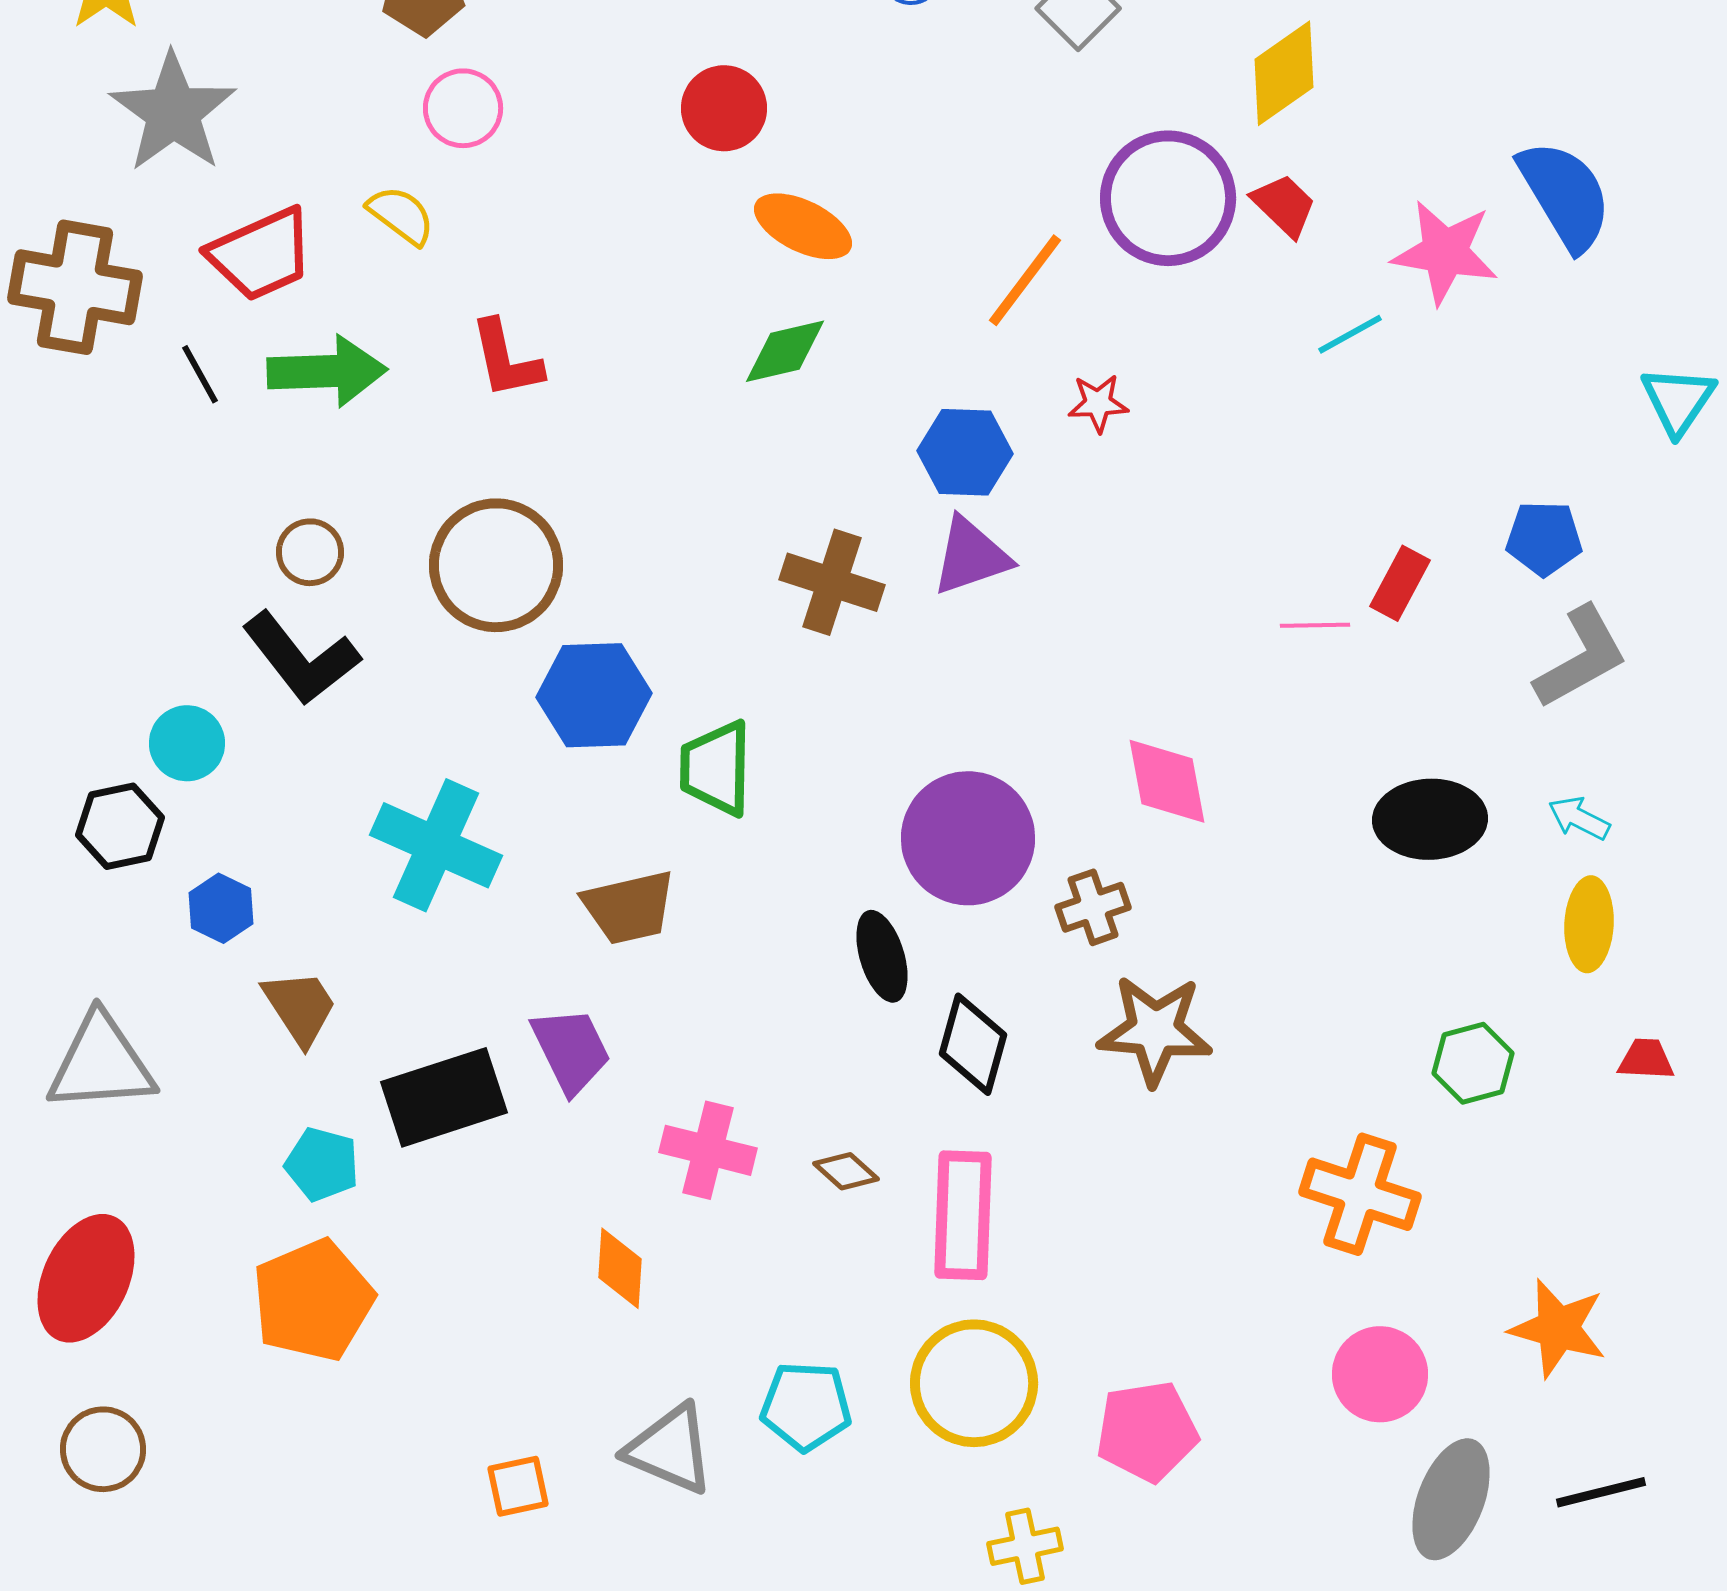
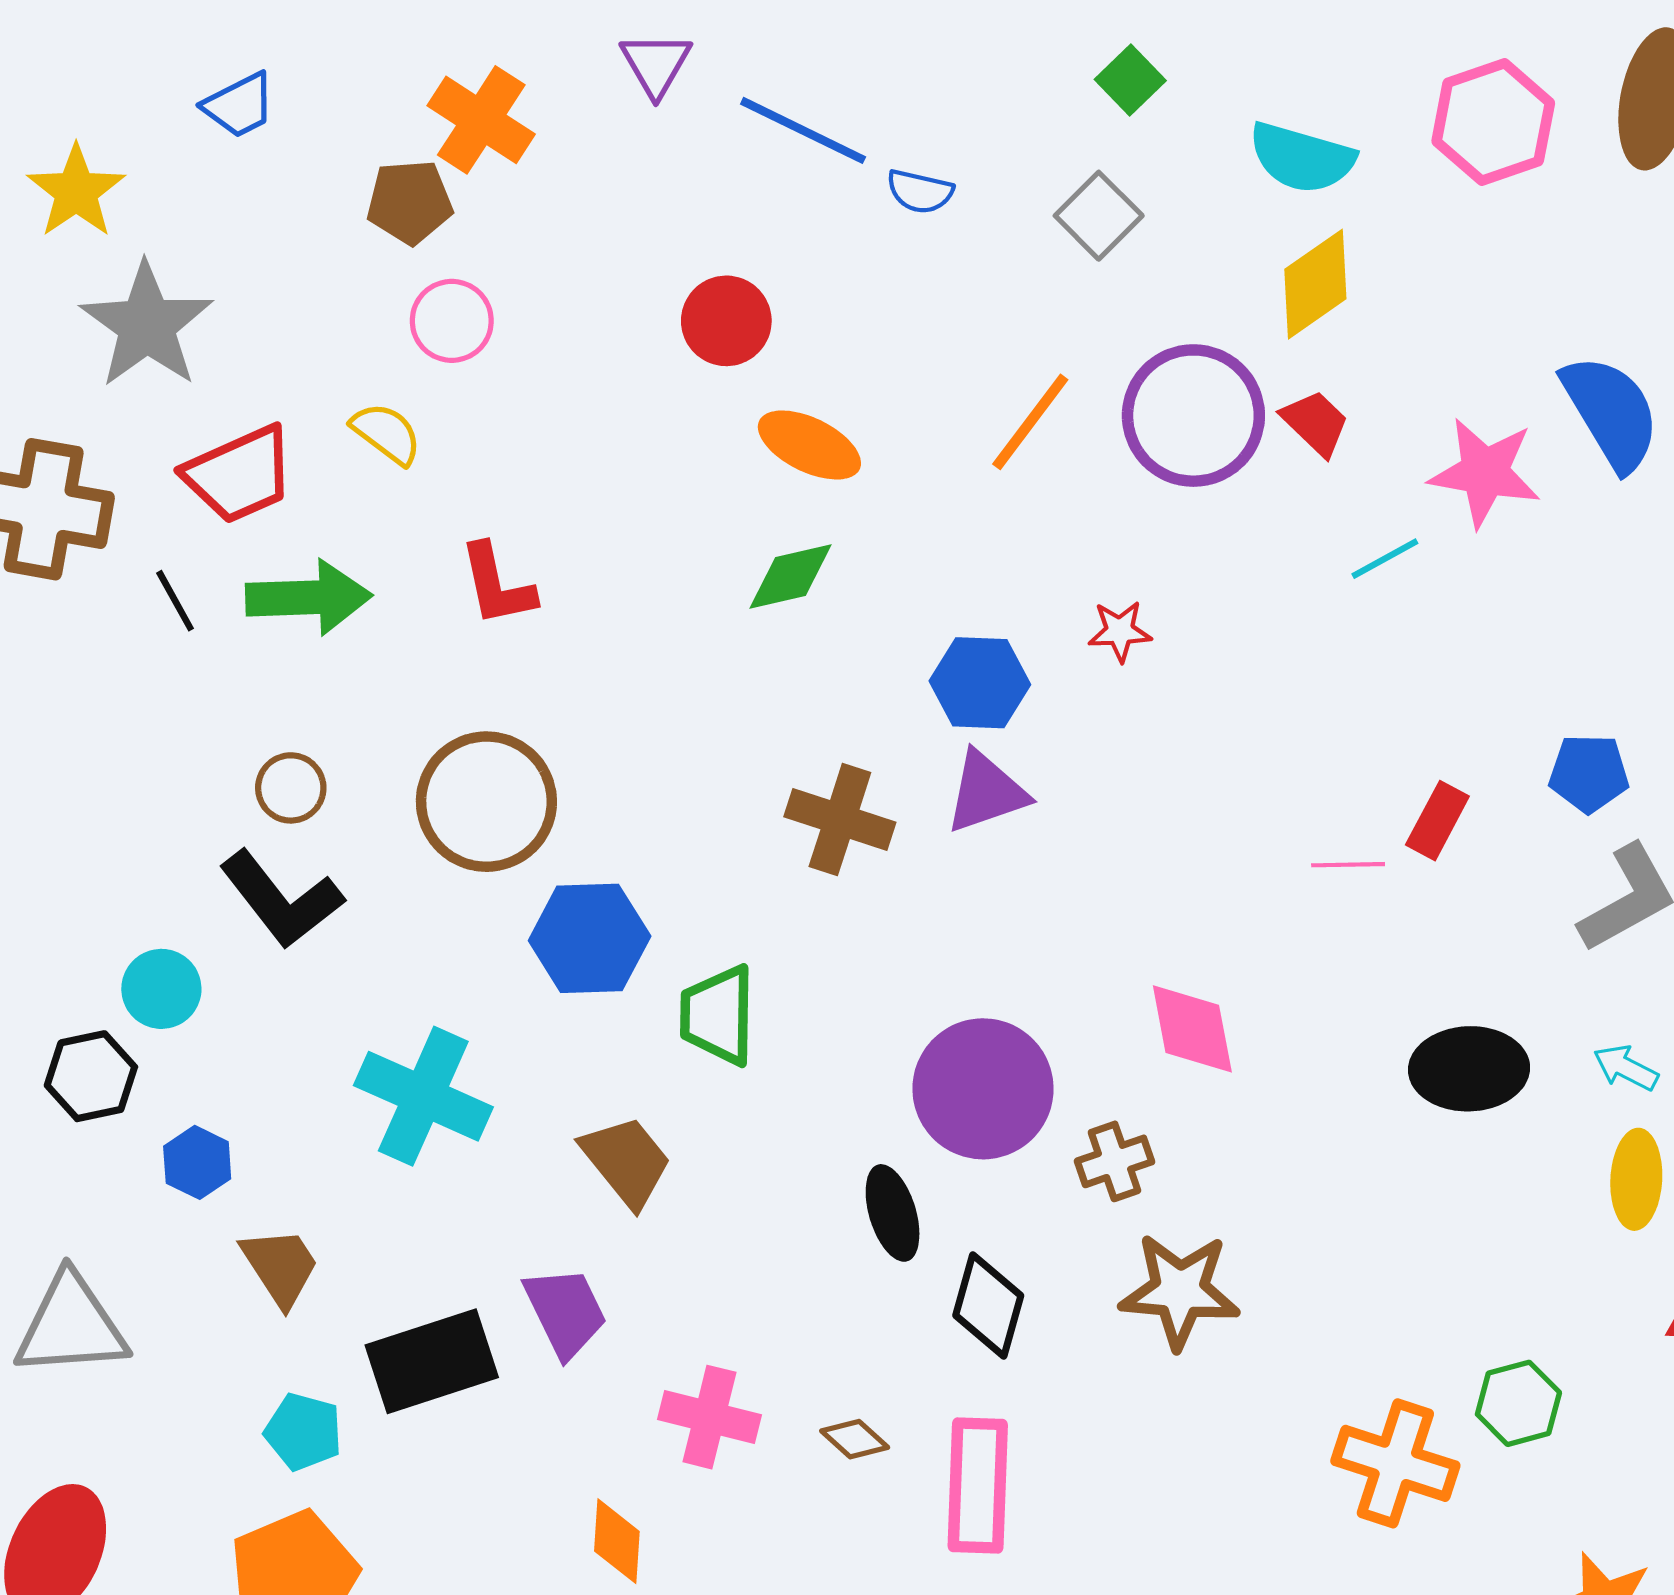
orange line: (1025, 280) -> (1030, 422), moved
brown trapezoid: (629, 907) -> (626, 1161), turned -116
green hexagon: (1473, 1063) -> (1518, 1403), moved

